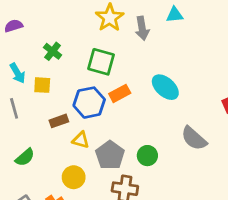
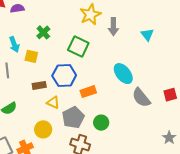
cyan triangle: (175, 15) -> (147, 35), moved, turned 48
orange rectangle: (120, 93) -> (88, 92), moved
gray semicircle: (194, 138) -> (141, 98), moved

